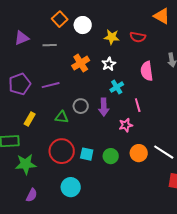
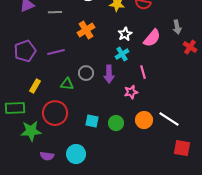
white star: (109, 64) -> (125, 34), moved
pink semicircle: (147, 71) -> (152, 38), turned -132
red circle: (62, 151) -> (55, 113), moved
purple semicircle: (32, 195) -> (47, 156), moved, turned 72

